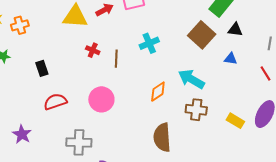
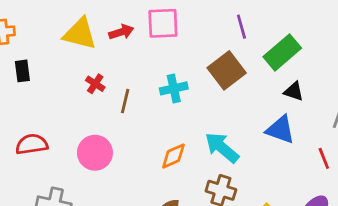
brown square: (202, 35) -> (227, 70), moved
blue triangle: (231, 59) -> (280, 130), size x1.6
black rectangle: (42, 68) -> (22, 71), moved

